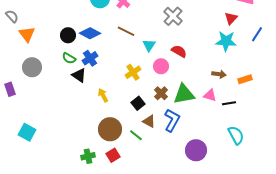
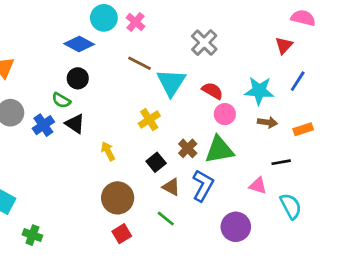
blue diamond: (90, 33) -> (79, 44), moved
blue line: (257, 34) -> (298, 81), moved
black circle: (68, 35) -> (78, 78), moved
cyan star: (226, 41) -> (259, 91), moved
cyan triangle: (149, 45) -> (171, 82), size x1.6
blue cross: (90, 58) -> (43, 125), moved
pink circle: (161, 66) -> (225, 114), moved
pink triangle: (210, 95) -> (258, 186), moved
green line: (136, 135) -> (166, 219), moved
green cross: (88, 156) -> (32, 235), moved, turned 32

